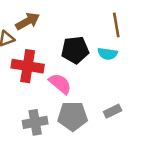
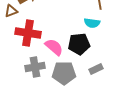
black pentagon: (75, 50) -> (79, 44), moved
gray cross: (35, 122) -> (35, 67), moved

